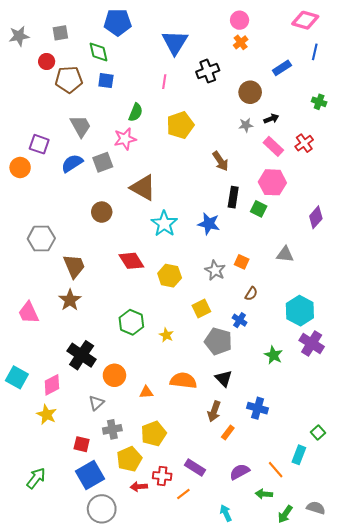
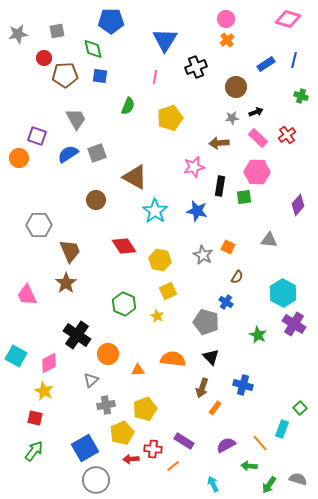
blue line: (315, 52) -> (294, 60), moved
pink star: (125, 139) -> (194, 167), moved
brown arrow: (220, 161) -> (219, 143), moved, turned 120
green square: (259, 209) -> (244, 197), turned -35
yellow square: (201, 308) -> (168, 291), moved
red square: (82, 444) -> (35, 418), moved

